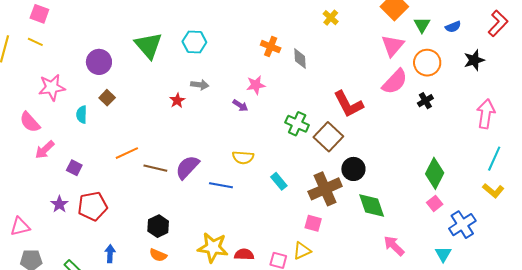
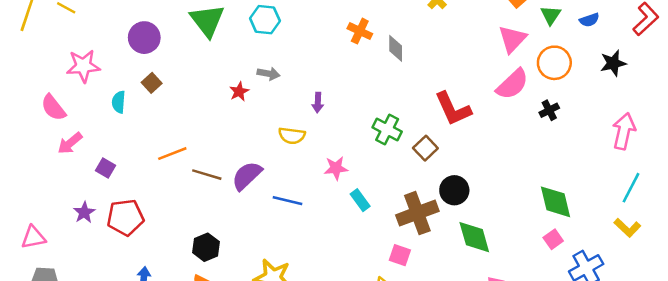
pink star: (256, 85) -> (336, 168), moved
purple arrow: (240, 106) -> (318, 103), turned 56
brown square: (328, 137) -> (425, 148), size x0.7
yellow semicircle: (243, 157) -> (292, 136), moved
green diamond: (435, 173) -> (555, 202), turned -44

